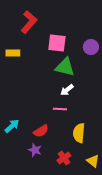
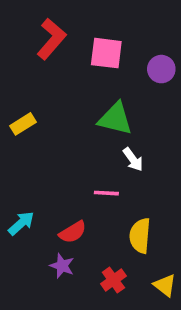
pink square: (57, 43) -> (106, 53), moved
purple circle: (91, 47) -> (161, 69), moved
yellow rectangle: (13, 53) -> (23, 124), moved, turned -32
white arrow: (67, 90) -> (133, 159), moved, turned -88

